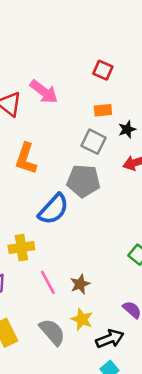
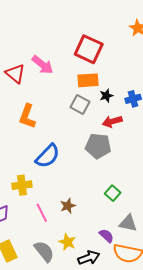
red square: (103, 70) -> (89, 49), size x1.8
orange rectangle: (103, 110) -> (88, 80), size x1.5
gray pentagon: (83, 181) -> (98, 146), moved
brown star: (80, 284) -> (68, 206), moved

